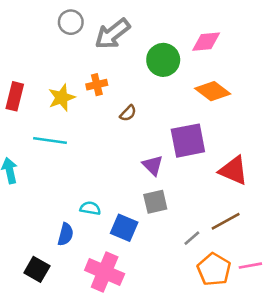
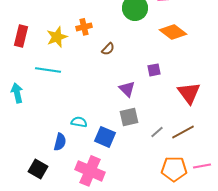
purple square: (188, 141) -> (154, 70), size x0.5
red triangle: (233, 170) -> (189, 93), turned 30
gray line: (192, 238) -> (157, 132), moved
orange pentagon: (214, 269) -> (174, 169), turned -30

